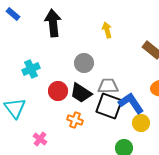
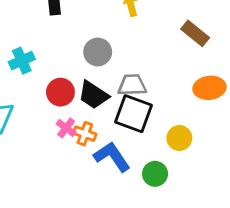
blue L-shape: (131, 103) -> (112, 157), moved
pink cross: (40, 139) -> (66, 128), moved

